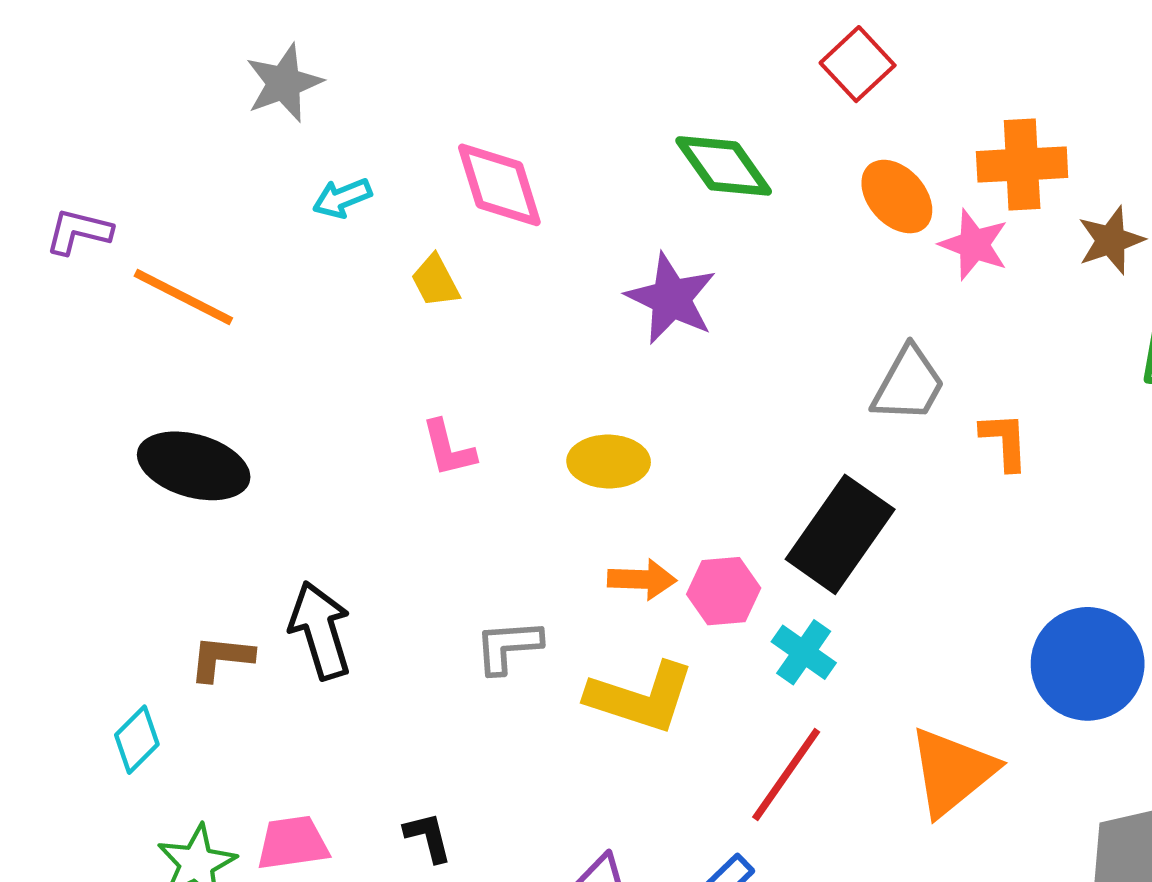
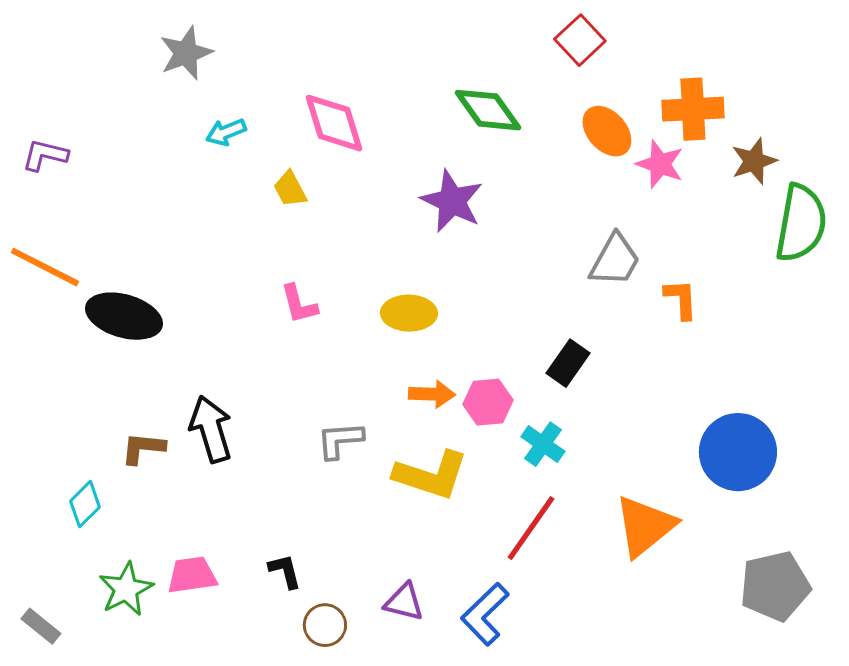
orange line: (183, 297) -> (45, 267), moved
black rectangle: (840, 534) -> (568, 363), size x0.6

